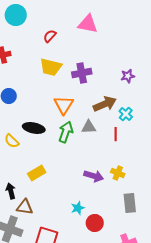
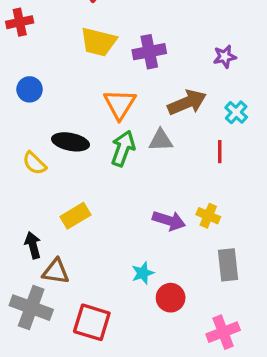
cyan cross: (126, 114) -> (236, 112), moved
red line: (116, 134) -> (220, 152), moved

